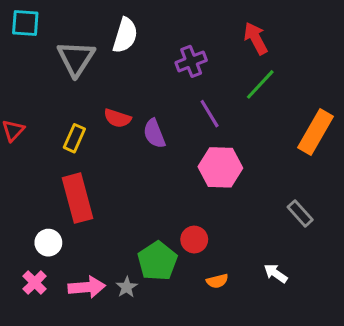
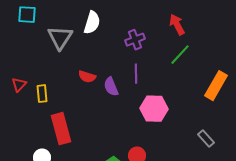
purple line: (210, 114) -> (136, 74), moved, turned 30
yellow rectangle: (74, 138) -> (42, 94), moved, turned -30

